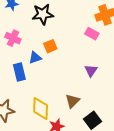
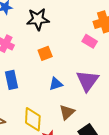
blue triangle: (35, 58) -> (56, 84), moved
purple triangle: (91, 71) -> (87, 81), size x1.6

